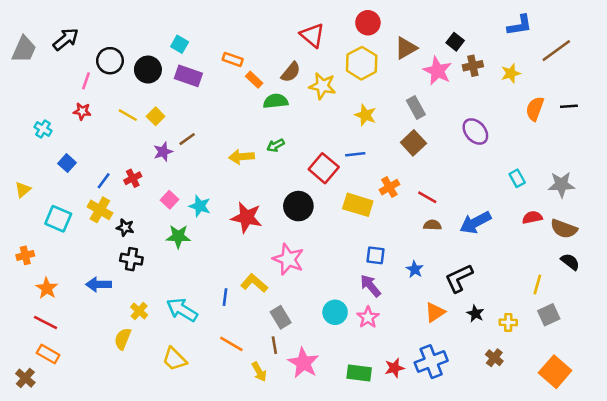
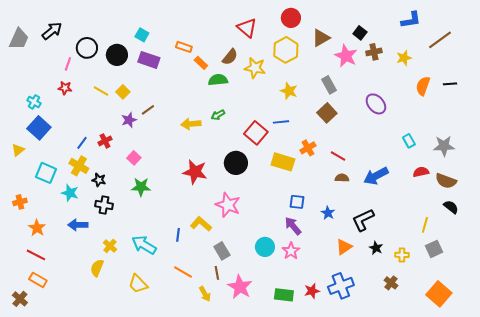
blue square: (67, 163) -> (39, 128), moved, size x1.6
cyan star: (200, 206) -> (70, 193), moved

